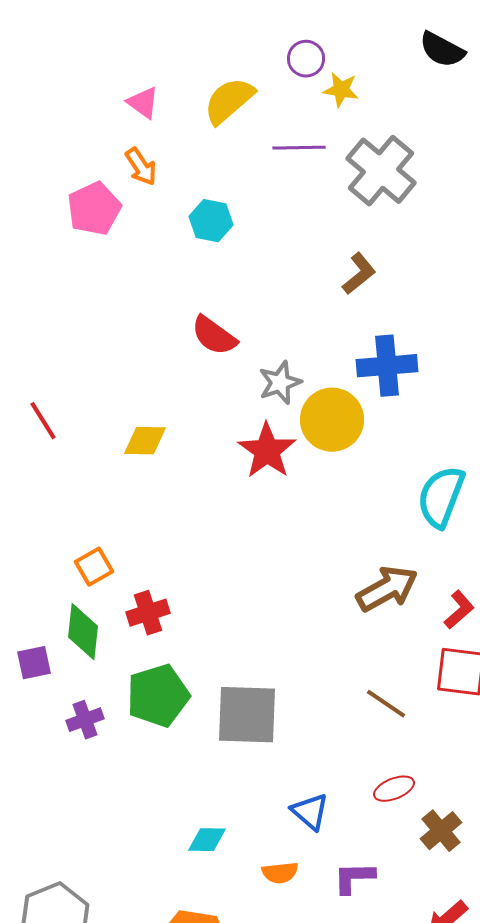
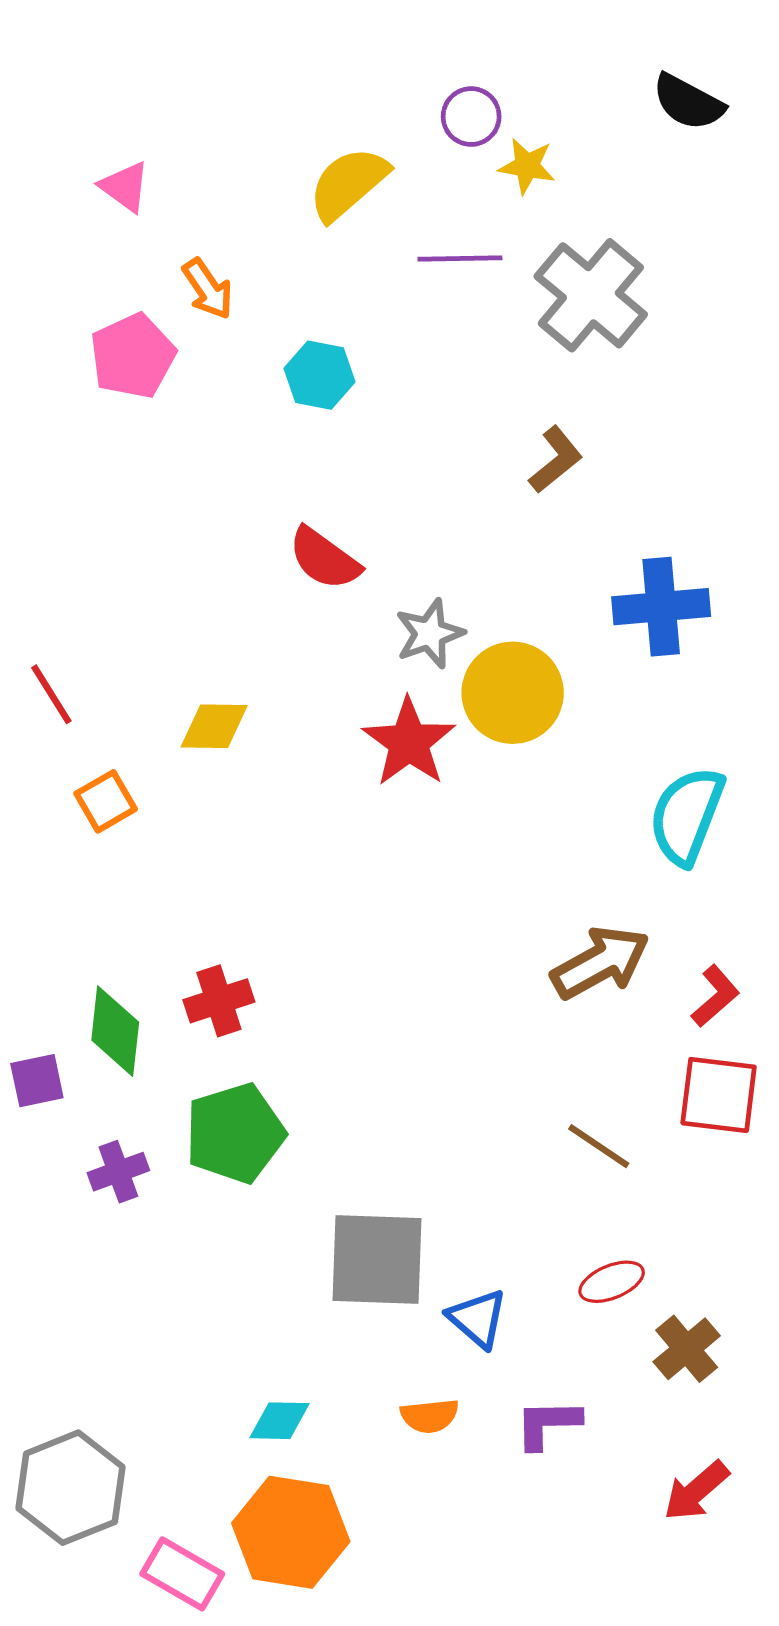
pink triangle: (143, 103) -> (125, 187), moved
blue cross: (387, 366) -> (661, 607), moved
orange square: (94, 567) -> (106, 801), moved
gray square: (247, 715) -> (377, 1259), moved
cyan diamond: (207, 840) -> (280, 1421), moved

